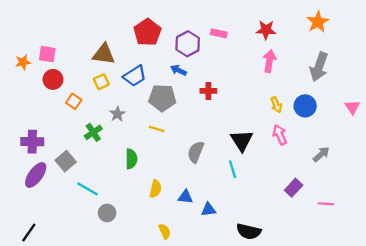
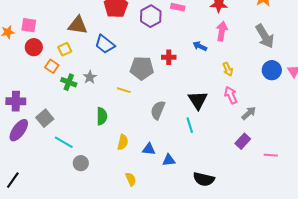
gray arrow: (319, 67) -> (265, 36), turned -50
blue arrow: (178, 70) -> (200, 46), moved
blue trapezoid: (135, 76) -> (105, 44), turned 70
yellow square: (101, 82) -> (65, 49), moved
gray pentagon: (162, 98) -> (142, 68), moved
blue circle: (305, 106) -> (272, 70), moved
green cross: (93, 132) -> (69, 82), moved, turned -35
gray arrow: (321, 154) -> (249, 113), moved

